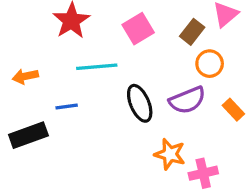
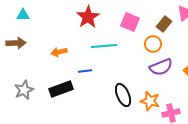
pink square: (138, 29) -> (130, 22), turned -36
orange circle: (210, 64) -> (153, 44), moved
black ellipse: (140, 103) -> (123, 95), moved

